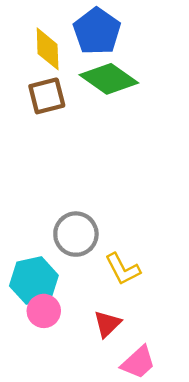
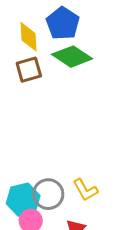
gray circle: (76, 234) -> (48, 194), moved

